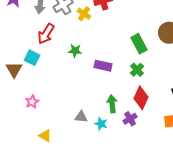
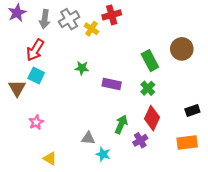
red arrow: (46, 34) -> (35, 50), moved
green arrow: (112, 104) -> (121, 124), turned 30
cyan star: (101, 124) -> (103, 154), moved

